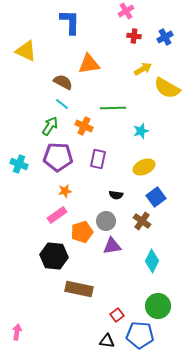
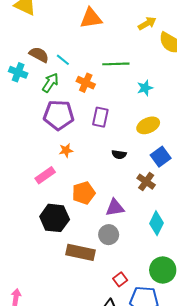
brown semicircle: (63, 82) -> (39, 55), moved
cyan cross: (19, 164) -> (18, 72), moved
pink rectangle: (57, 215) -> (45, 175), moved
gray circle: (106, 221) -> (109, 235), moved

